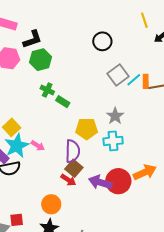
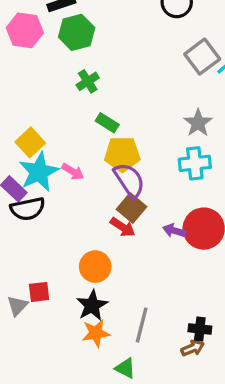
green cross: (47, 90) -> (88, 81), turned 32
green rectangle: (63, 102) -> (107, 123), moved
yellow pentagon: (87, 129) -> (122, 154), moved
purple semicircle: (73, 151) -> (129, 180), turned -35
purple arrow: (100, 182) -> (174, 231), size x0.6

